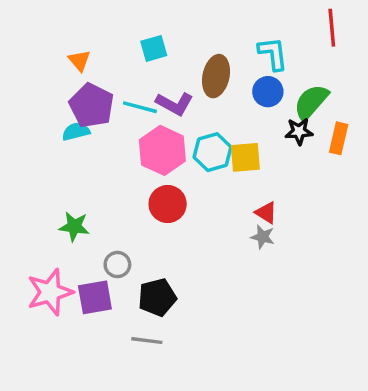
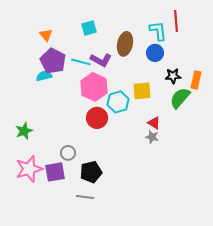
red line: (332, 28) -> (176, 21), moved
green semicircle: (311, 102) -> (180, 98), moved
cyan hexagon: (213, 152) -> (118, 102), moved
green star: (74, 226) -> (24, 131), moved, turned -30

